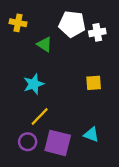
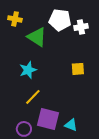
green triangle: (44, 44) -> (37, 37), size x1.5
cyan triangle: (91, 135) -> (71, 125), moved
purple circle: (28, 142) -> (24, 129), moved

